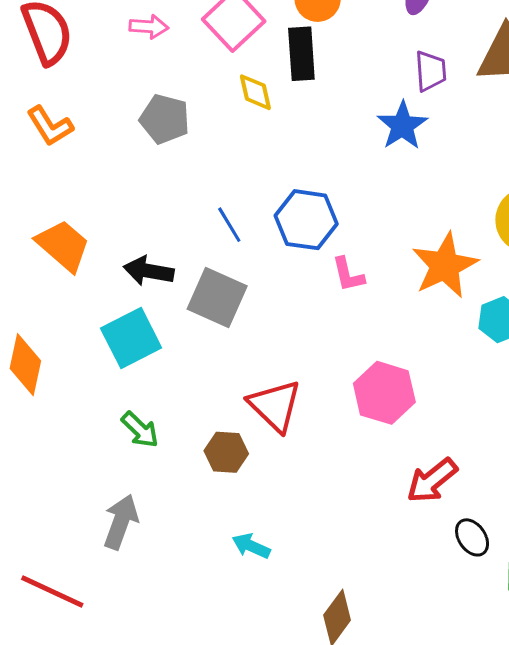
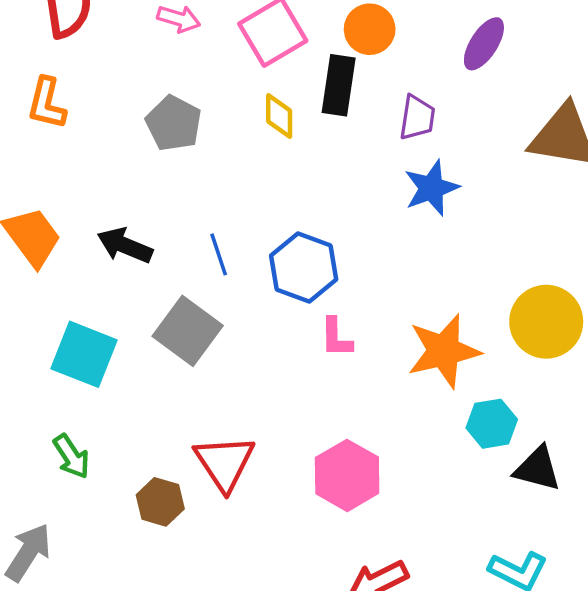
purple trapezoid: (431, 71) -> (417, 118), moved
orange L-shape: (50, 126) -> (47, 103), turned 33
black arrow: (149, 271) -> (125, 246), moved
cyan square: (131, 338) -> (84, 354), turned 36

